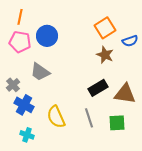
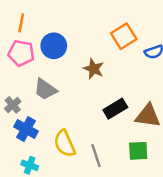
brown star: (105, 55) -> (94, 69), moved
gray line: (89, 118) -> (96, 156), moved

